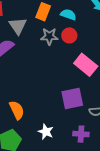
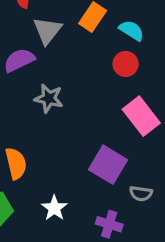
gray star: (49, 36) -> (49, 98), moved
purple square: (72, 98) -> (108, 165), turned 30

